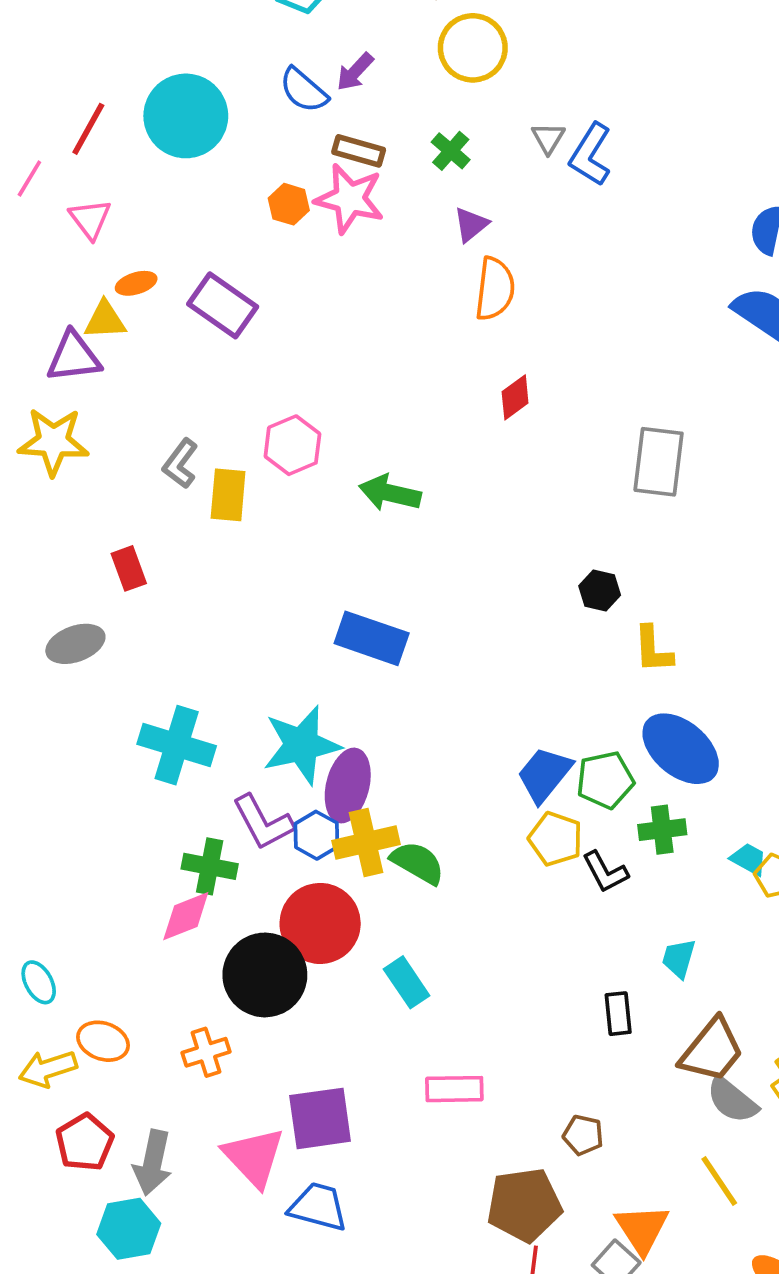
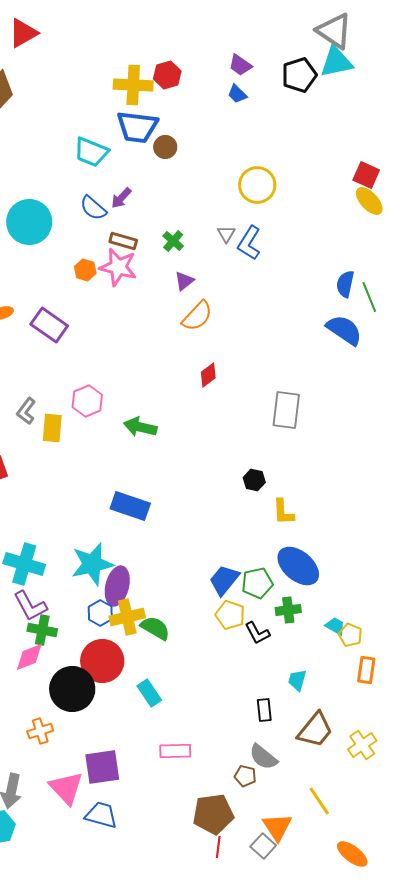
yellow circle: (473, 48) -> (257, 185), moved
orange semicircle: (495, 289) -> (197, 316), turned 36
purple L-shape: (263, 822) -> (30, 606), moved
gray semicircle: (732, 1100) -> (263, 757), moved

